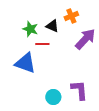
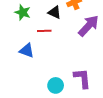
green star: (30, 29) -> (23, 12), moved
blue triangle: (25, 63) -> (27, 50), size x0.7

